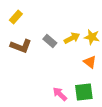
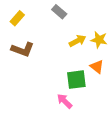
gray rectangle: (50, 41) -> (59, 12), moved
green square: (84, 92) -> (76, 80), moved

